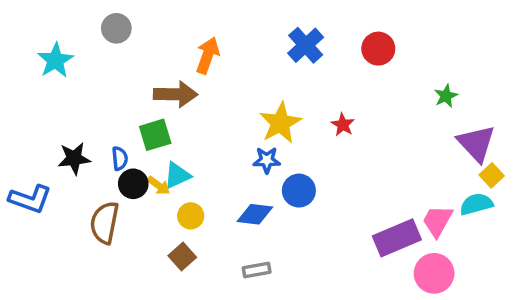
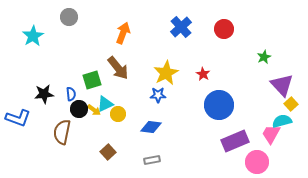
brown arrow: (176, 94) -> (118, 68), moved, turned 50
blue circle: (299, 191) -> (219, 105), moved, size x1.5
yellow circle: (191, 216) -> (118, 114), moved
pink trapezoid: (437, 221) -> (271, 134), moved

